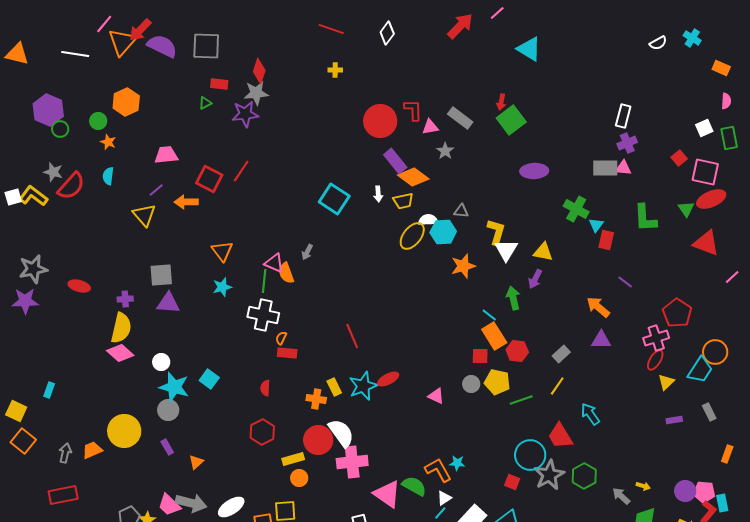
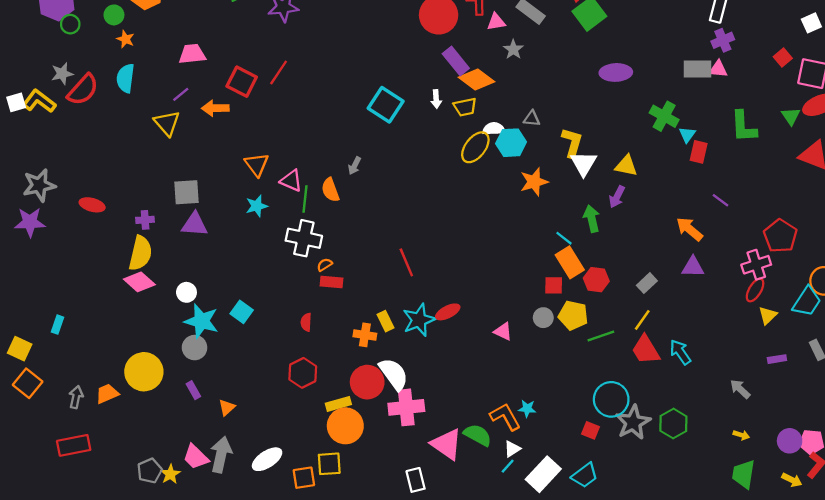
gray star: (53, 172) -> (62, 74), turned -30
cyan semicircle: (108, 176) -> (125, 78), size x1.4
pink triangle: (274, 263) -> (291, 181), moved
orange semicircle: (281, 338) -> (325, 265), turned 32
red trapezoid: (560, 436) -> (646, 350), moved
orange circle: (299, 478) -> (345, 426), size x1.8
gray arrow: (621, 496) -> (740, 389), moved
gray arrow: (191, 503) -> (221, 455), turned -92

